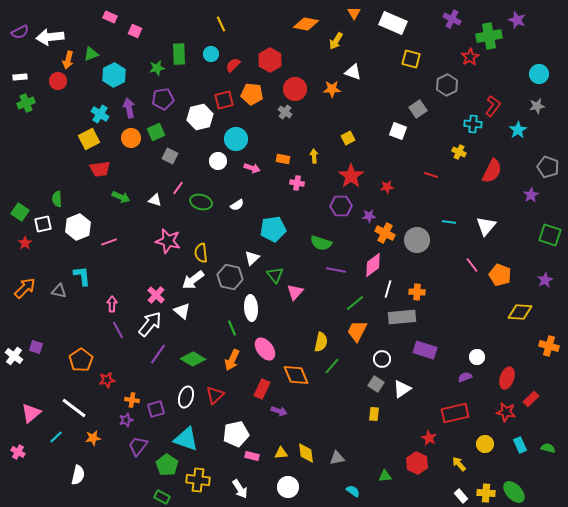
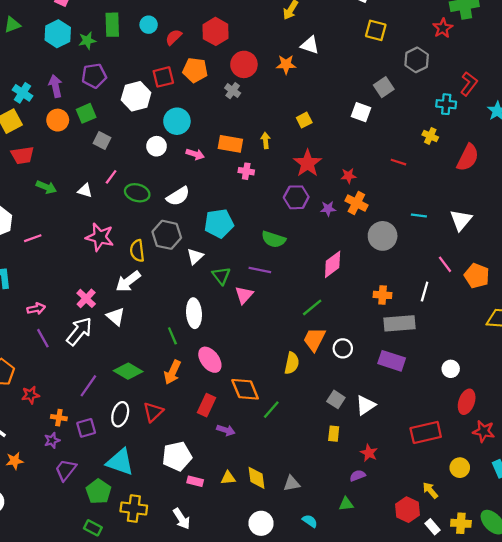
cyan hexagon: (114, 75) -> (58, 34), moved
orange rectangle: (283, 159) -> (230, 144), size x1.5
white semicircle: (237, 205) -> (178, 196), size x1.5
orange cross: (385, 233) -> (356, 203), moved
purple line: (336, 270) -> (260, 270), moved
gray hexagon: (230, 277) -> (167, 235), moved
white line: (388, 289) -> (425, 292), moved
pink arrow: (112, 304) -> (36, 309), turned 77
gray rectangle: (402, 317) -> (400, 323), moved
yellow semicircle: (321, 342) -> (292, 363), moved
purple line: (158, 354) -> (88, 386), moved
white circle: (382, 359) -> (343, 348), moved
green line: (332, 366) -> (271, 410), moved
purple semicircle: (465, 377) -> (358, 476), moved
red ellipse: (507, 378) -> (467, 402), moved
red star: (429, 438) -> (369, 453), moved
red hexagon: (417, 463) -> (408, 510), moved
white circle: (288, 487) -> (261, 523), moved

